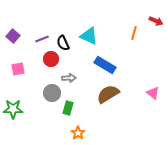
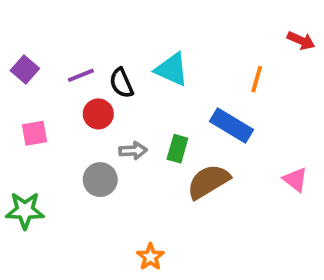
orange line: (134, 33) -> (257, 79), moved
blue rectangle: (105, 65) -> (232, 126), moved
green rectangle: (68, 108) -> (177, 149), moved

